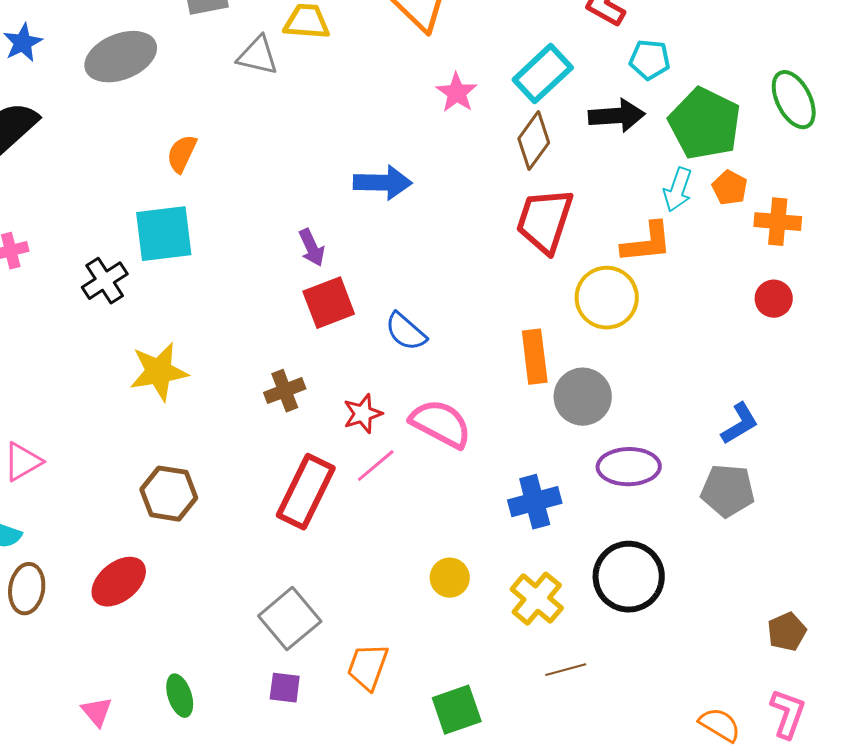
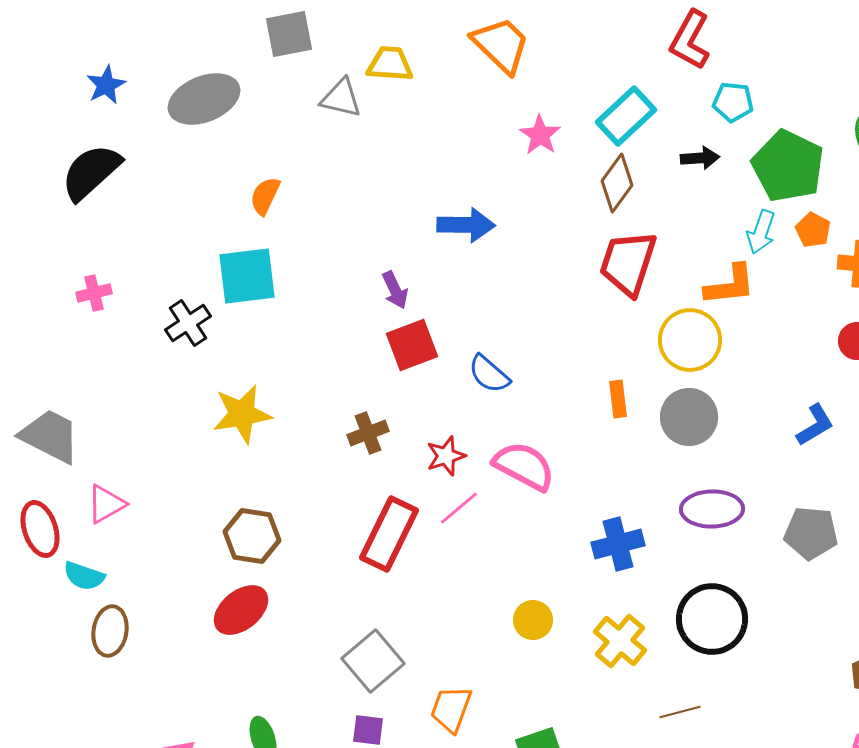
black arrow: (617, 116) -> (700, 158), size x0.7
orange rectangle: (535, 357) -> (618, 399), size x0.7
gray circle: (583, 397) -> (689, 417), moved
blue L-shape: (740, 424) -> (815, 425), moved
red ellipse: (119, 582) -> (241, 610), moved
brown line: (566, 670) -> (680, 712), moved

